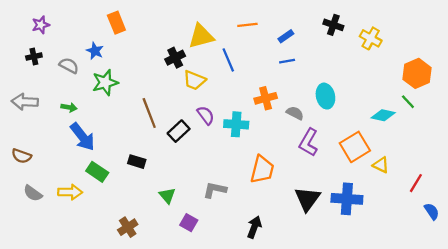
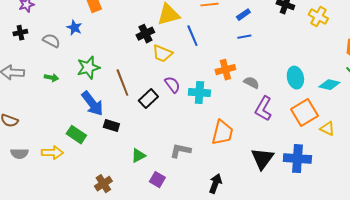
green star: (105, 82) -> (88, 68), moved
cyan ellipse: (325, 96) -> (295, 78), moved
blue arrow: (83, 137) -> (92, 104), moved
gray semicircle: (33, 193) -> (19, 154), turned -36
green triangle: (167, 196) -> (138, 156), turned 42

